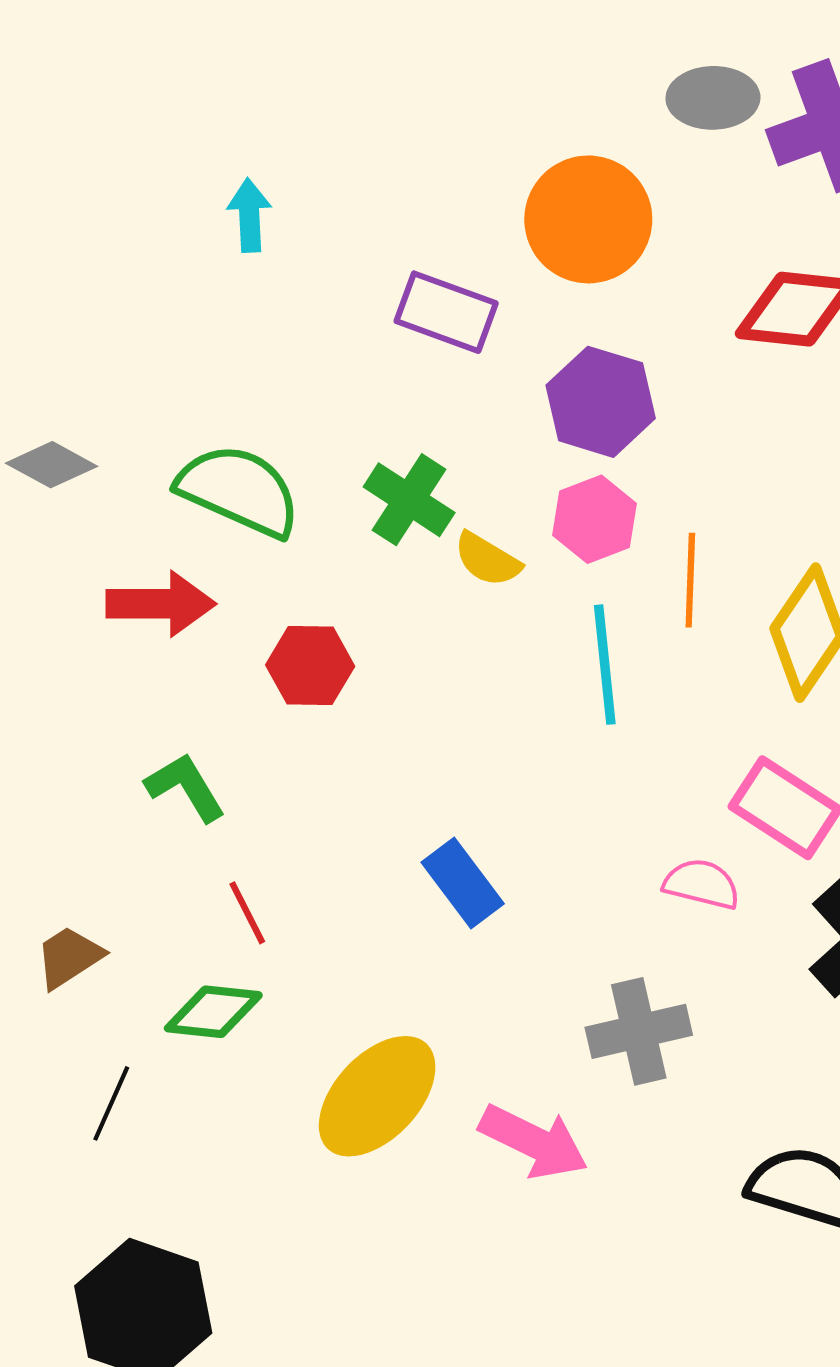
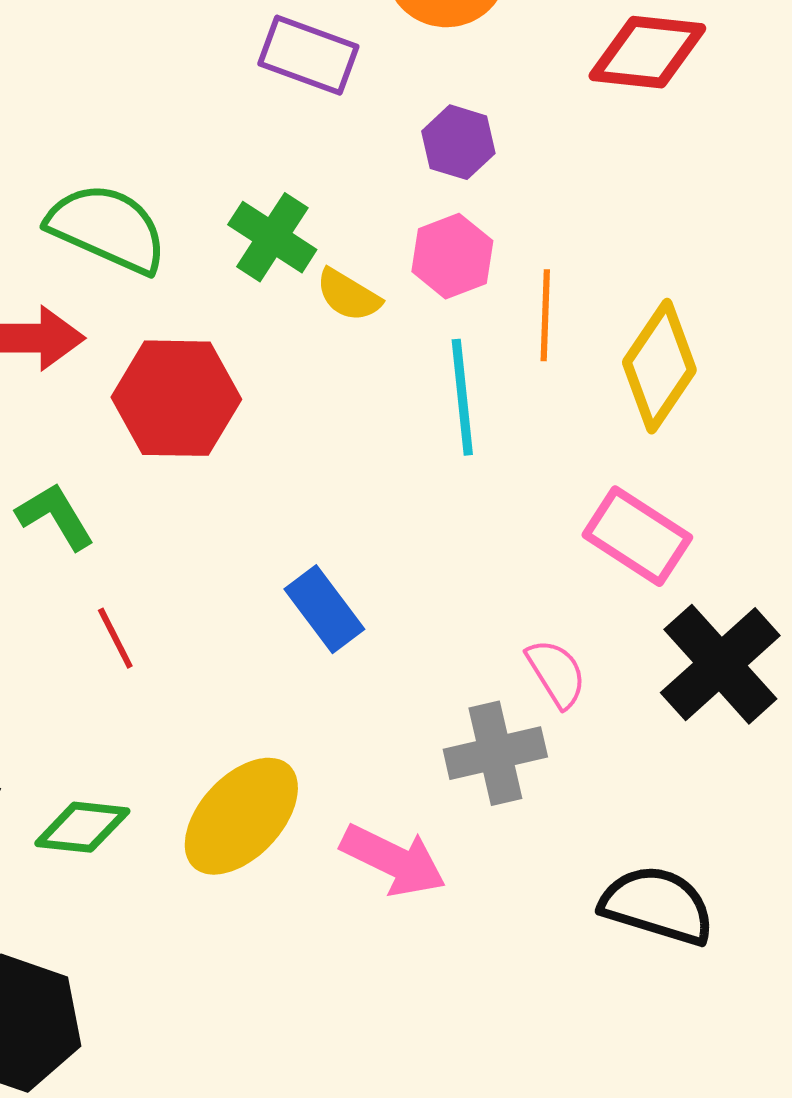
purple hexagon: (601, 402) -> (458, 142), size x0.7
red hexagon: (310, 666) -> (176, 398), size x1.5
pink semicircle: (702, 884) -> (556, 673), moved, turned 44
green diamond: (213, 1012) -> (82, 827), moved

